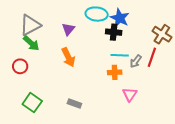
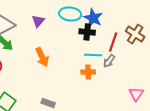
purple triangle: (68, 29) -> (38, 21), moved
red line: (152, 57) -> (113, 42), moved
pink triangle: (130, 94) -> (136, 94), moved

